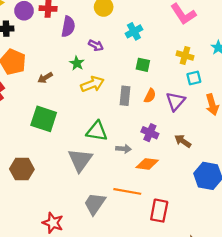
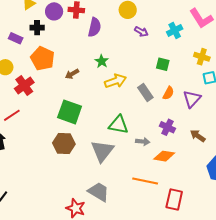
cyan cross: (134, 31) -> (175, 30), moved
purple arrow: (96, 45) -> (141, 32), moved
gray rectangle: (125, 96) -> (145, 92), turned -42
brown hexagon: (22, 169) -> (64, 143), moved
gray trapezoid: (95, 204) -> (99, 192), moved, turned 85

